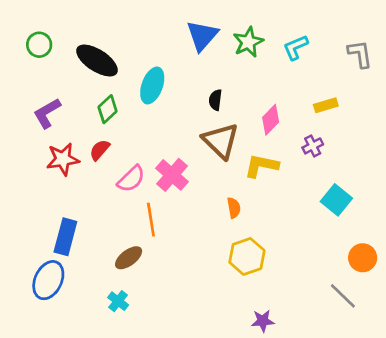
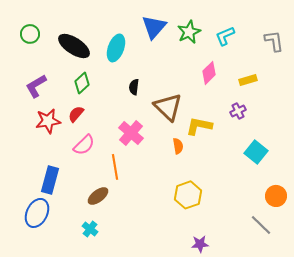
cyan ellipse: (152, 85) -> (116, 48), moved
black semicircle: (215, 100) -> (134, 87), moved
pink diamond: (271, 120) -> (209, 73), moved
pink semicircle: (131, 179) -> (84, 145), moved
orange semicircle: (234, 208) -> (178, 146), moved

